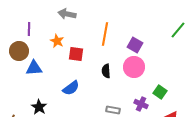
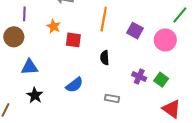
pink circle: (134, 67) -> (165, 40), moved
blue triangle: (34, 68) -> (30, 67), moved
blue semicircle: (71, 88) -> (74, 85), moved
purple cross: (141, 104) -> (139, 77), moved

